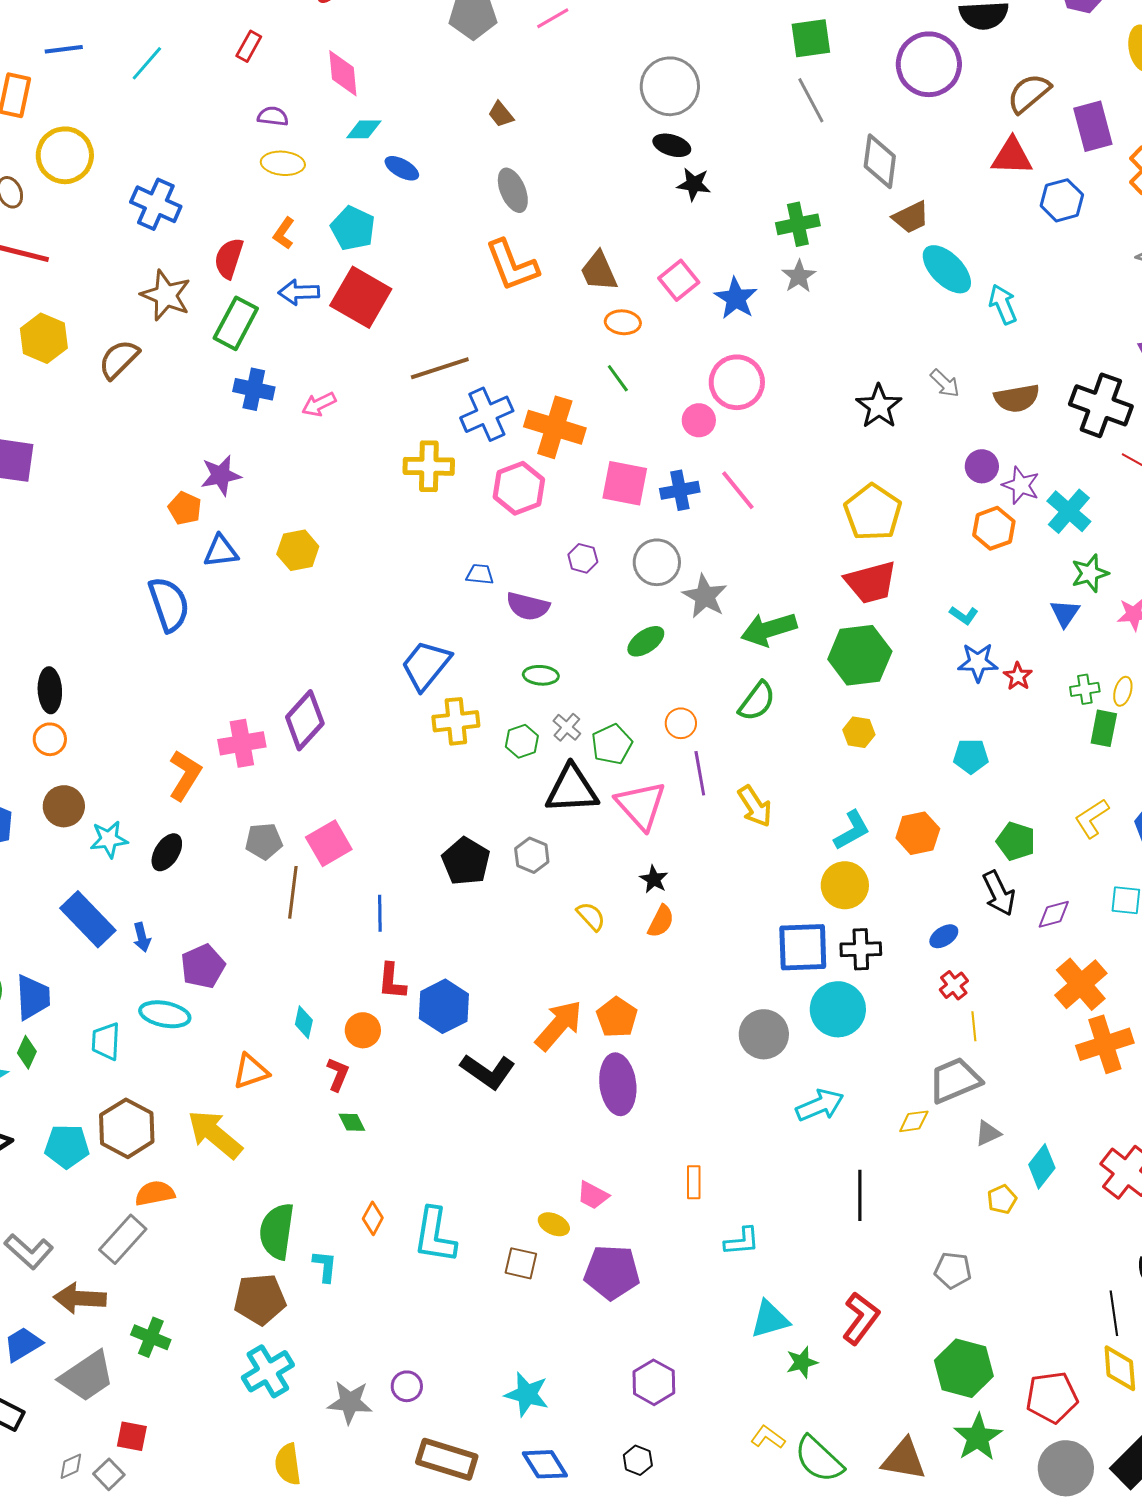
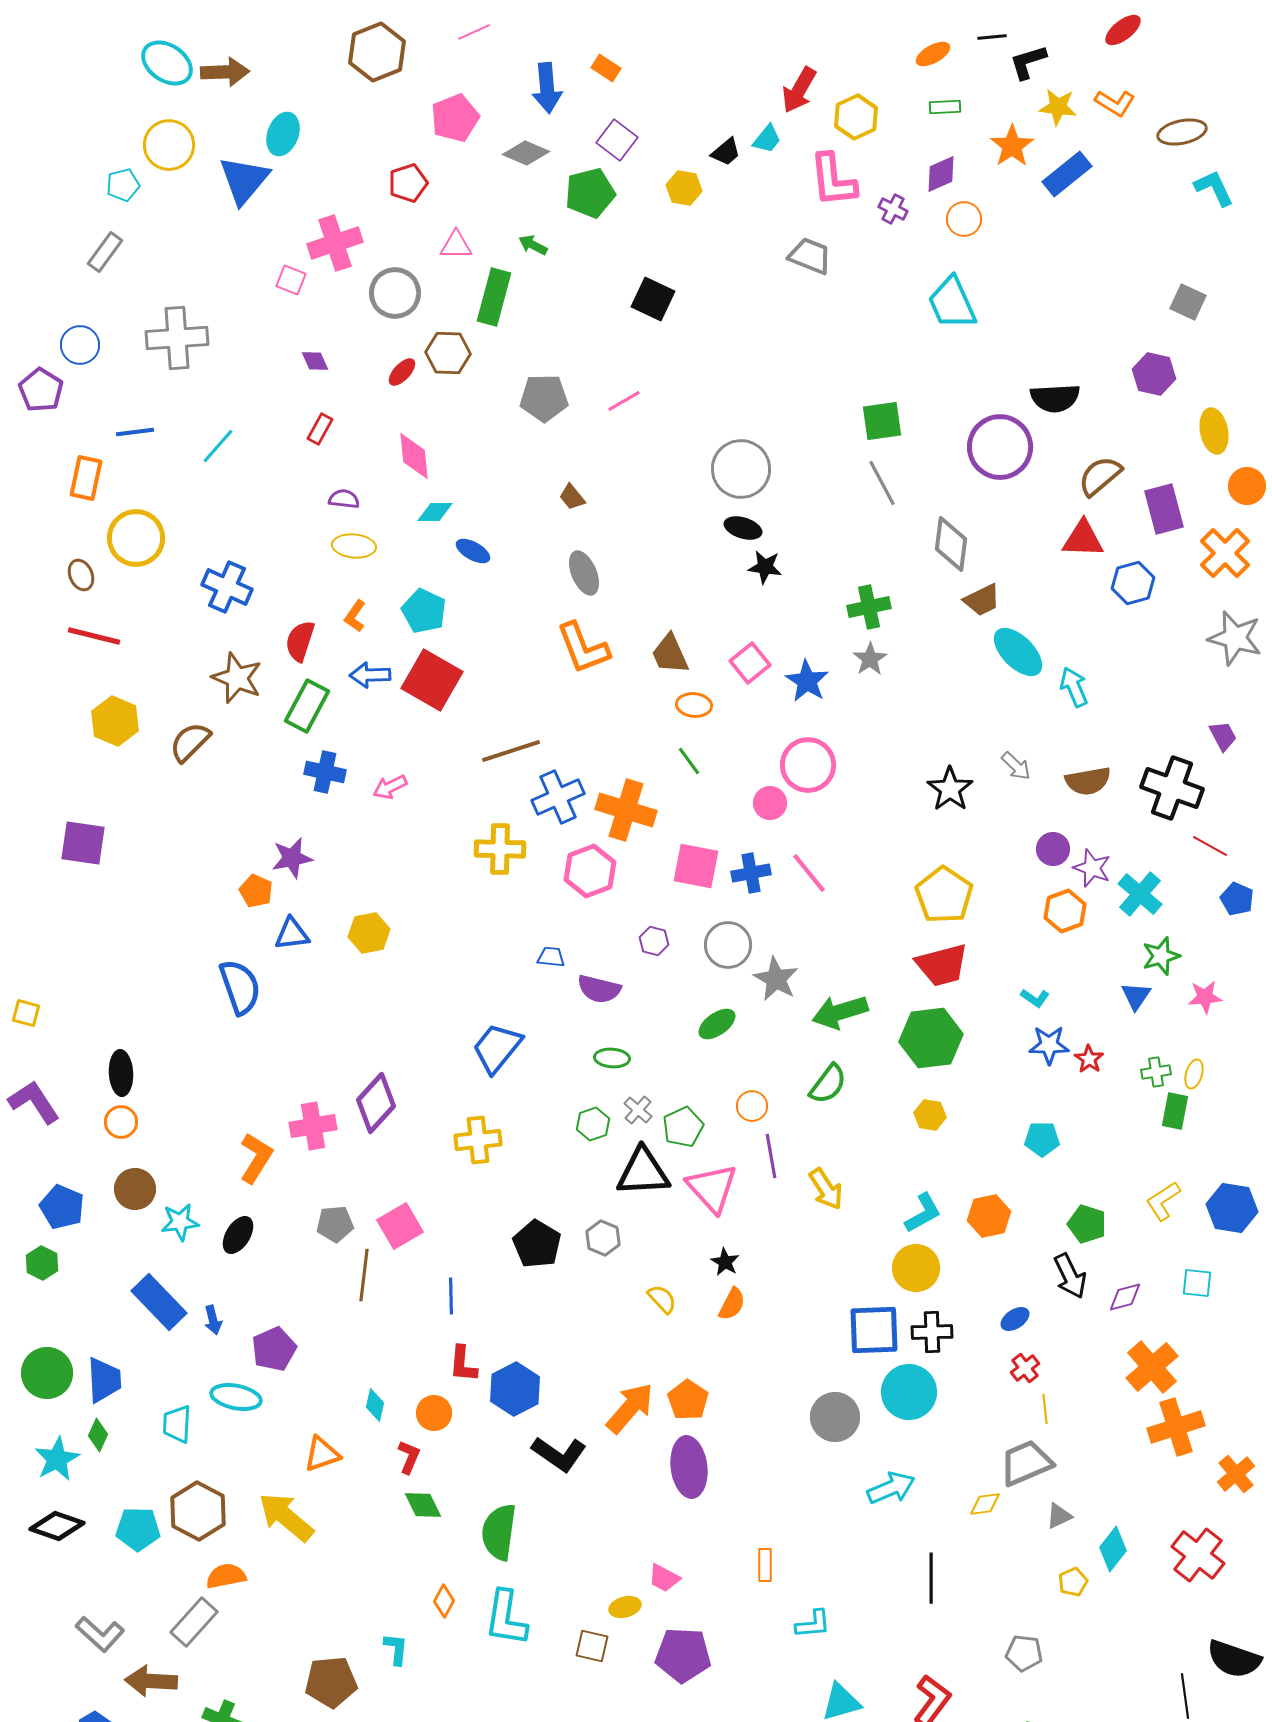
yellow cross: (456, 721) -> (478, 1140), moved
green diamond: (352, 1122) -> (423, 1505), size x1.4
yellow ellipse: (554, 1224) -> (625, 1607), turned -40
green semicircle: (277, 1231) -> (499, 1532), moved

